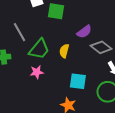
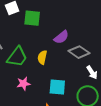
pink star: (37, 72) -> (23, 84), moved

